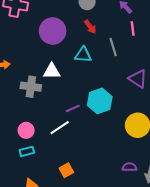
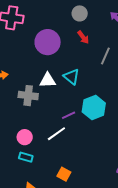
gray line: (113, 47) -> (105, 56), turned 42
cyan triangle: (83, 55) -> (71, 77), moved, turned 36
cyan rectangle: (27, 151) -> (26, 157), turned 32
orange square: (66, 170) -> (64, 174), turned -32

